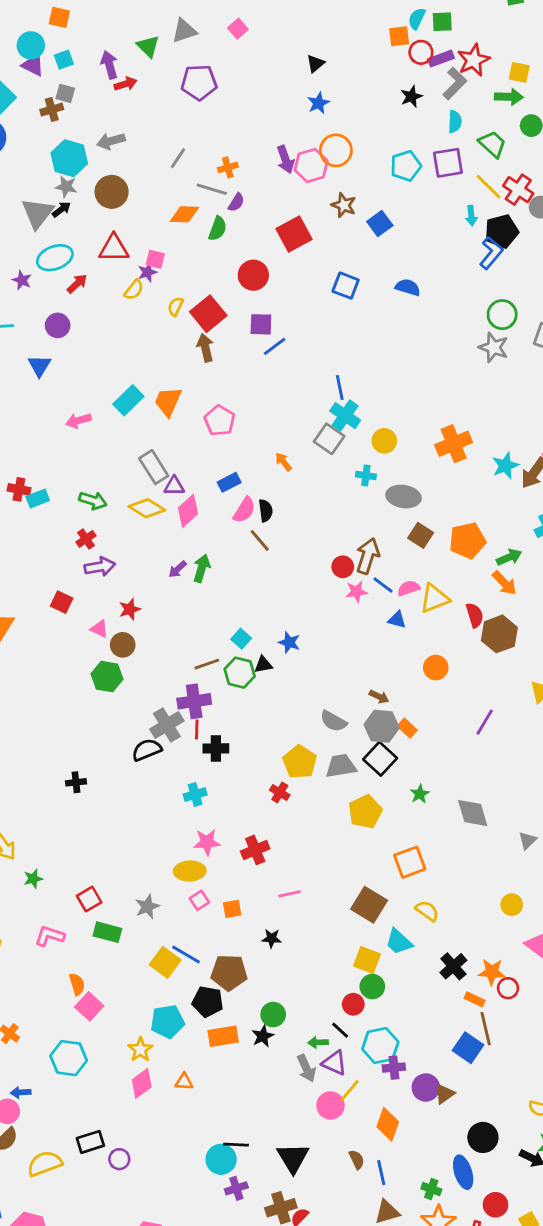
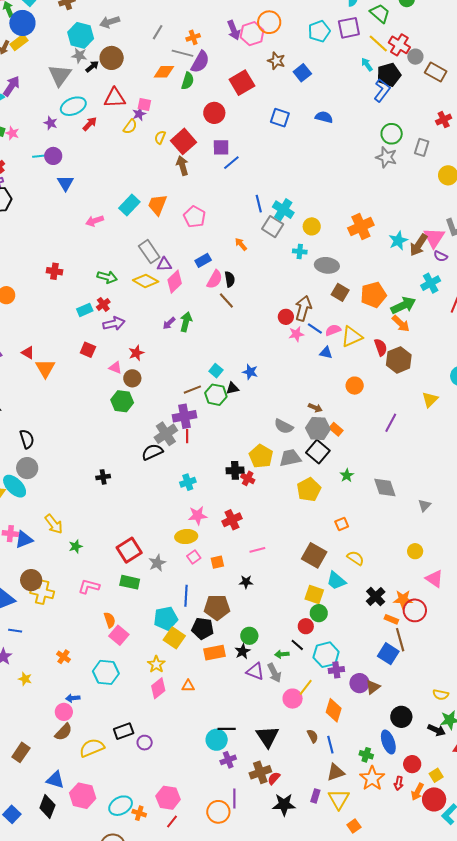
purple semicircle: (236, 202) -> (200, 62), size x1.6
black arrow: (61, 209) -> (92, 67), moved
cyan arrow: (471, 216) -> (367, 65), turned 152
purple circle: (58, 325) -> (53, 156), moved
blue line: (340, 388) -> (259, 204), moved
cyan rectangle: (38, 499) -> (85, 310), moved
green arrow: (509, 557) -> (403, 305), size x1.4
black cross: (216, 748) -> (235, 470), moved
orange square: (410, 862) -> (342, 524), size x0.6
red square: (89, 899) -> (129, 550), moved, size x1.4
blue line: (186, 954) -> (186, 596), turned 65
yellow square: (165, 962) -> (174, 638), moved
red circle: (508, 988) -> (415, 610), size x1.5
cyan pentagon: (167, 1022) -> (166, 618), moved
purple triangle: (334, 1063) -> (255, 671), moved

